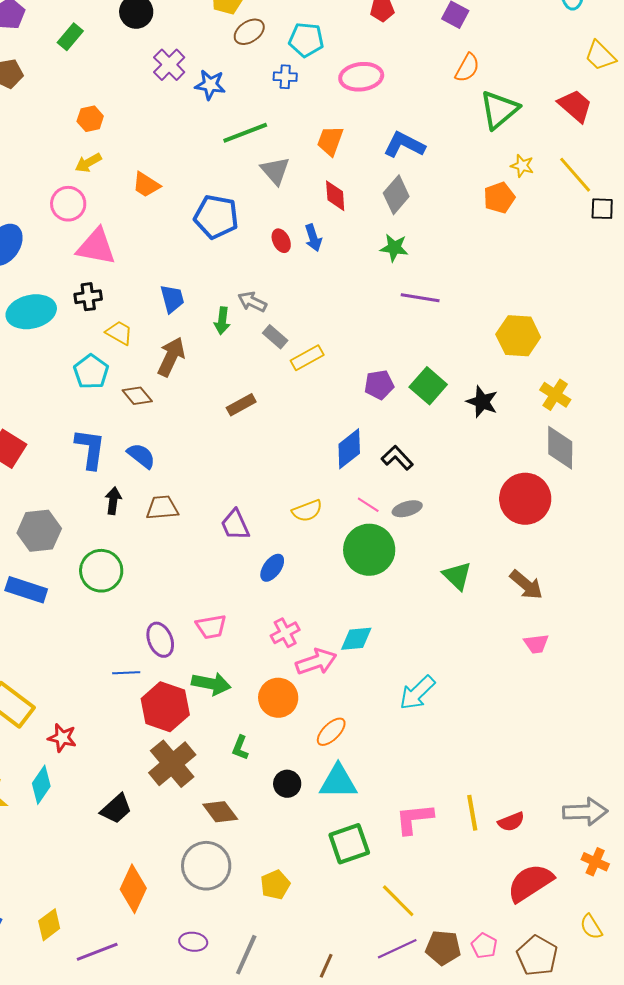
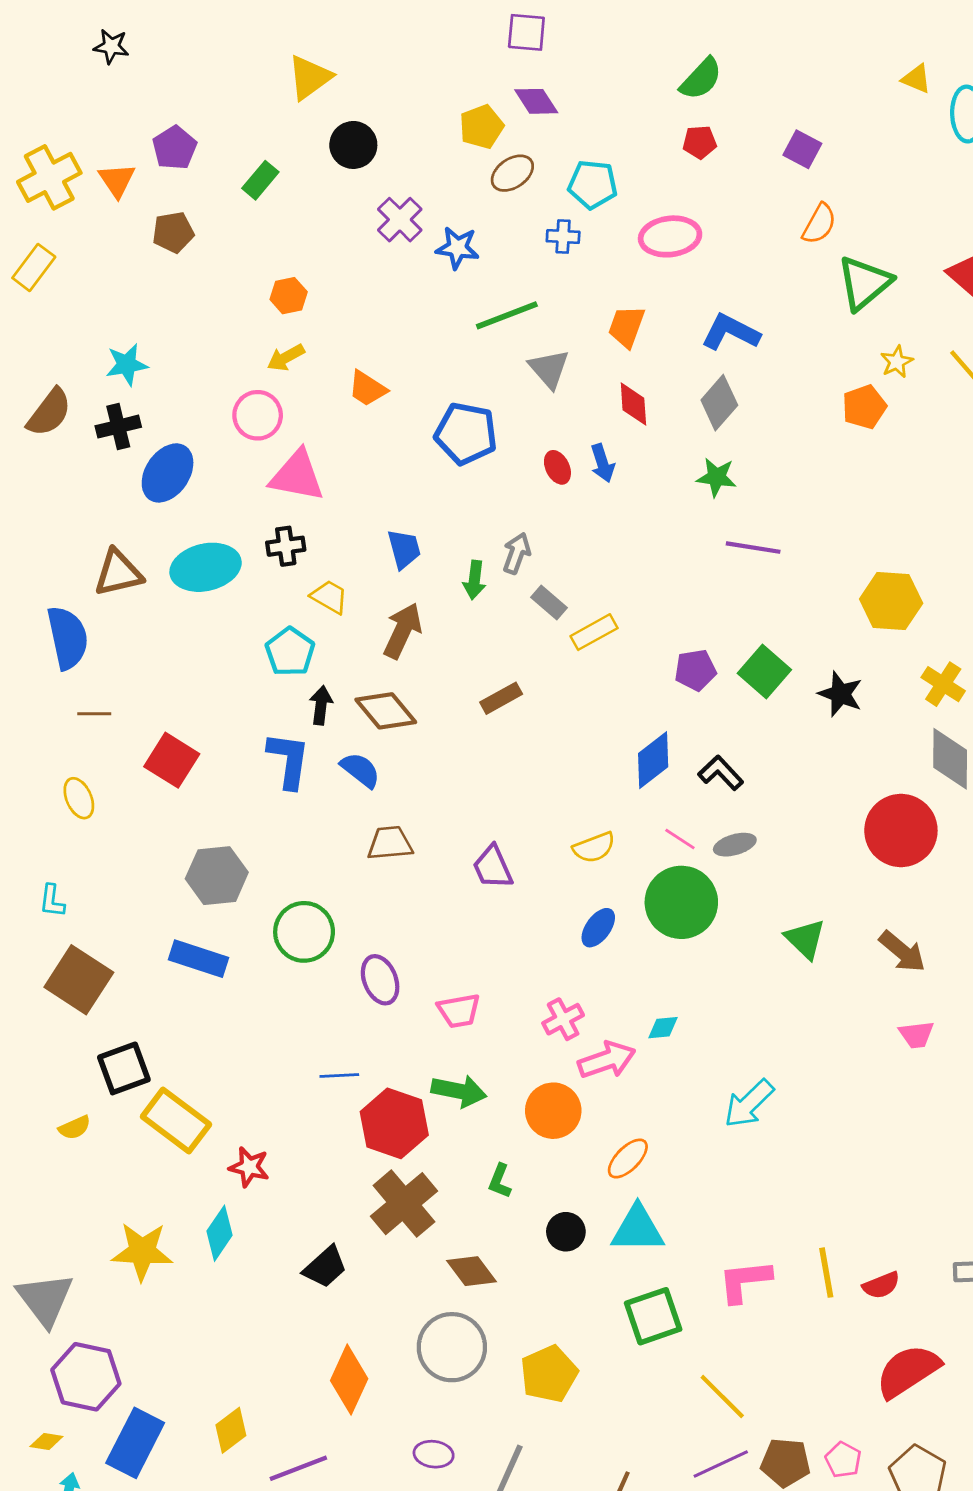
yellow star: (522, 166) -> (897, 362), turned 30
gray arrow: (252, 302) -> (517, 553), turned 84
brown diamond: (137, 396) -> (386, 711), moved, size x1.4
black arrow: (113, 501) -> (321, 705), moved
blue ellipse: (272, 568) -> (598, 928), moved
cyan diamond: (356, 639) -> (663, 1028), size x0.7
purple ellipse: (160, 640) -> (380, 980), moved
yellow pentagon: (275, 885) -> (549, 1374), size x1.4

